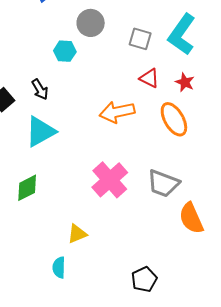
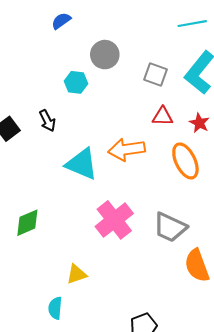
red triangle: (149, 78) -> (163, 116), turned -30
cyan triangle: (40, 132) -> (82, 164), moved, turned 48

